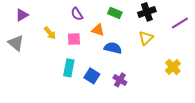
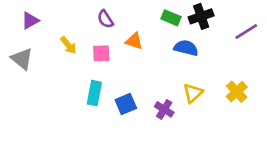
green rectangle: (115, 13) -> (171, 18), moved
yellow triangle: (146, 38) -> (193, 93), moved
blue semicircle: (113, 48) -> (186, 48), moved
blue square: (92, 76) -> (126, 104), turned 35

